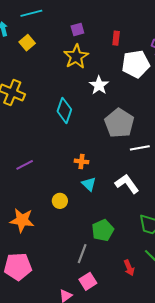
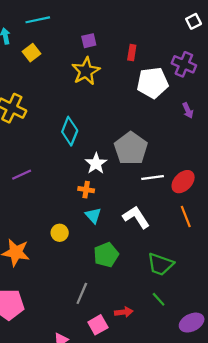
white star: (99, 85) -> (96, 164), moved
purple line: (25, 165) -> (22, 175), moved
green pentagon: (103, 230) -> (106, 255), moved
red arrow: (129, 268) -> (124, 312), moved, turned -77
pink square: (88, 281) -> (98, 325), moved

